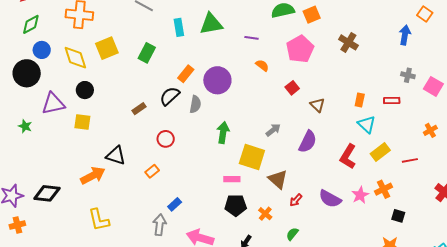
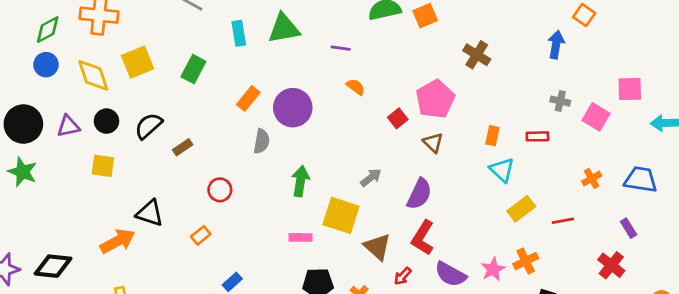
green diamond: (31, 24) -> (48, 30), moved
pink pentagon: (300, 49) -> (435, 99), moved
black circle: (27, 73) -> (23, 124), moved
black semicircle: (170, 96) -> (148, 126), moved
purple triangle: (53, 104) -> (68, 126), moved, size x0.7
green star: (25, 126) -> (22, 172), size x1.5
red L-shape: (348, 157) -> (423, 238), moved
pink rectangle: (232, 179) -> (300, 237), moved

